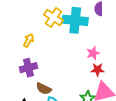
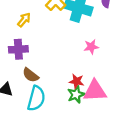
red star: (97, 70) -> (77, 81), moved

